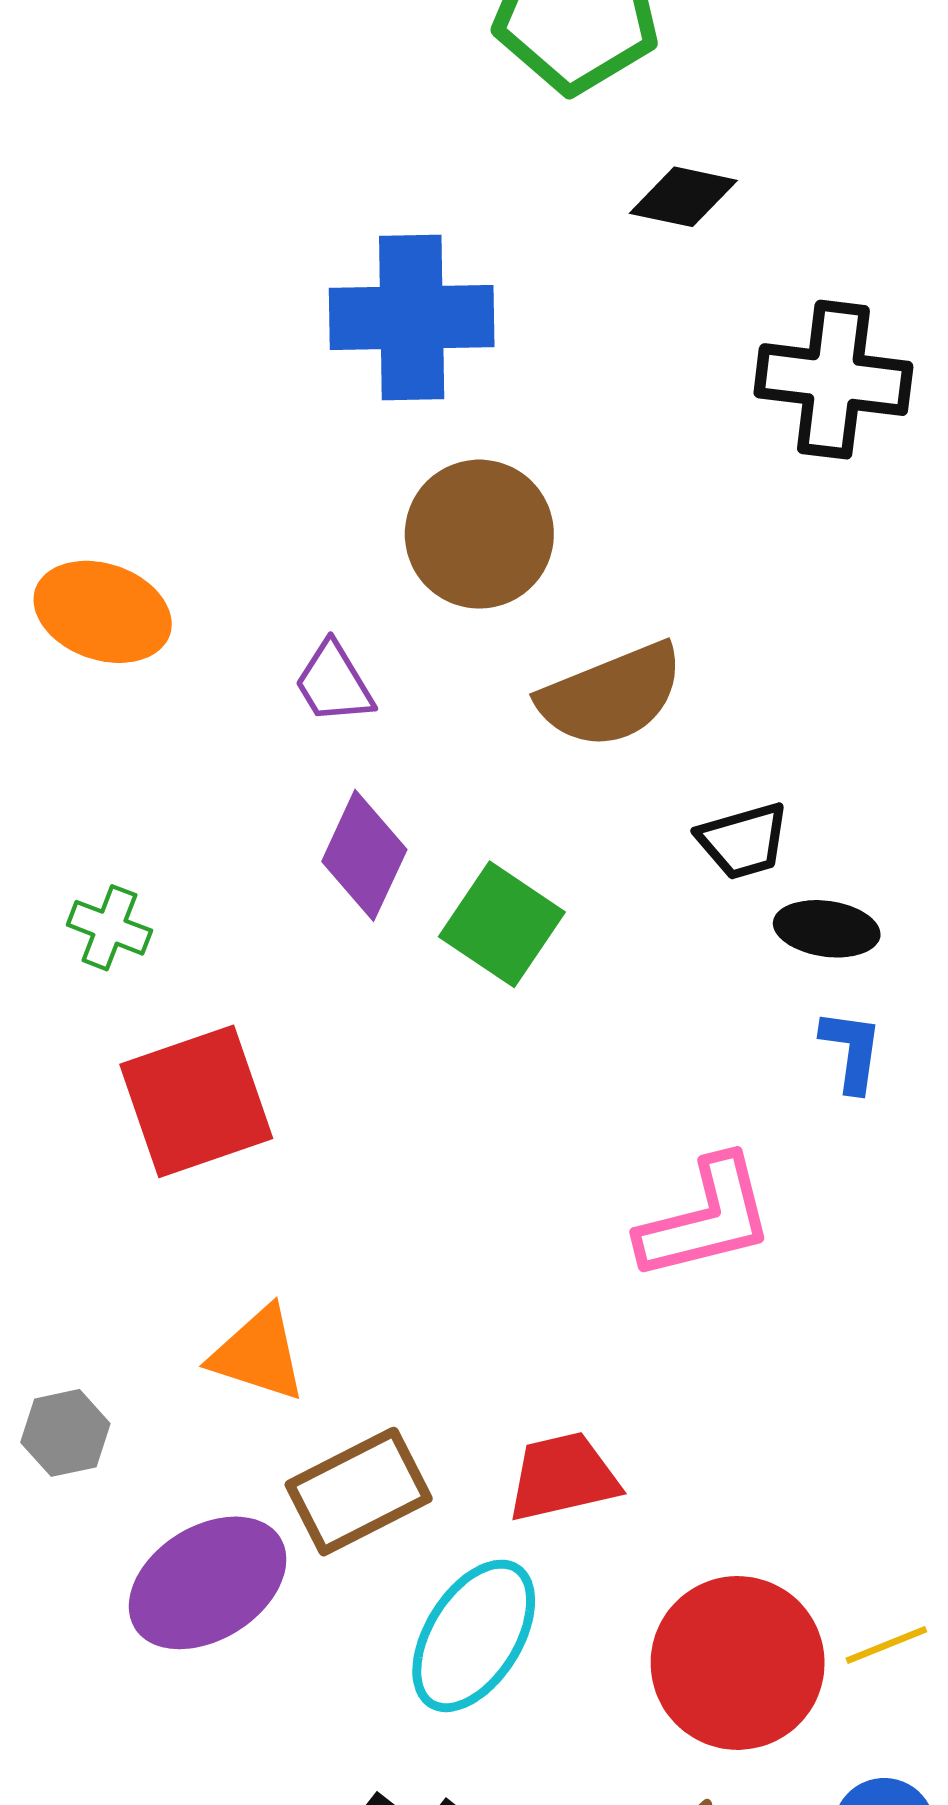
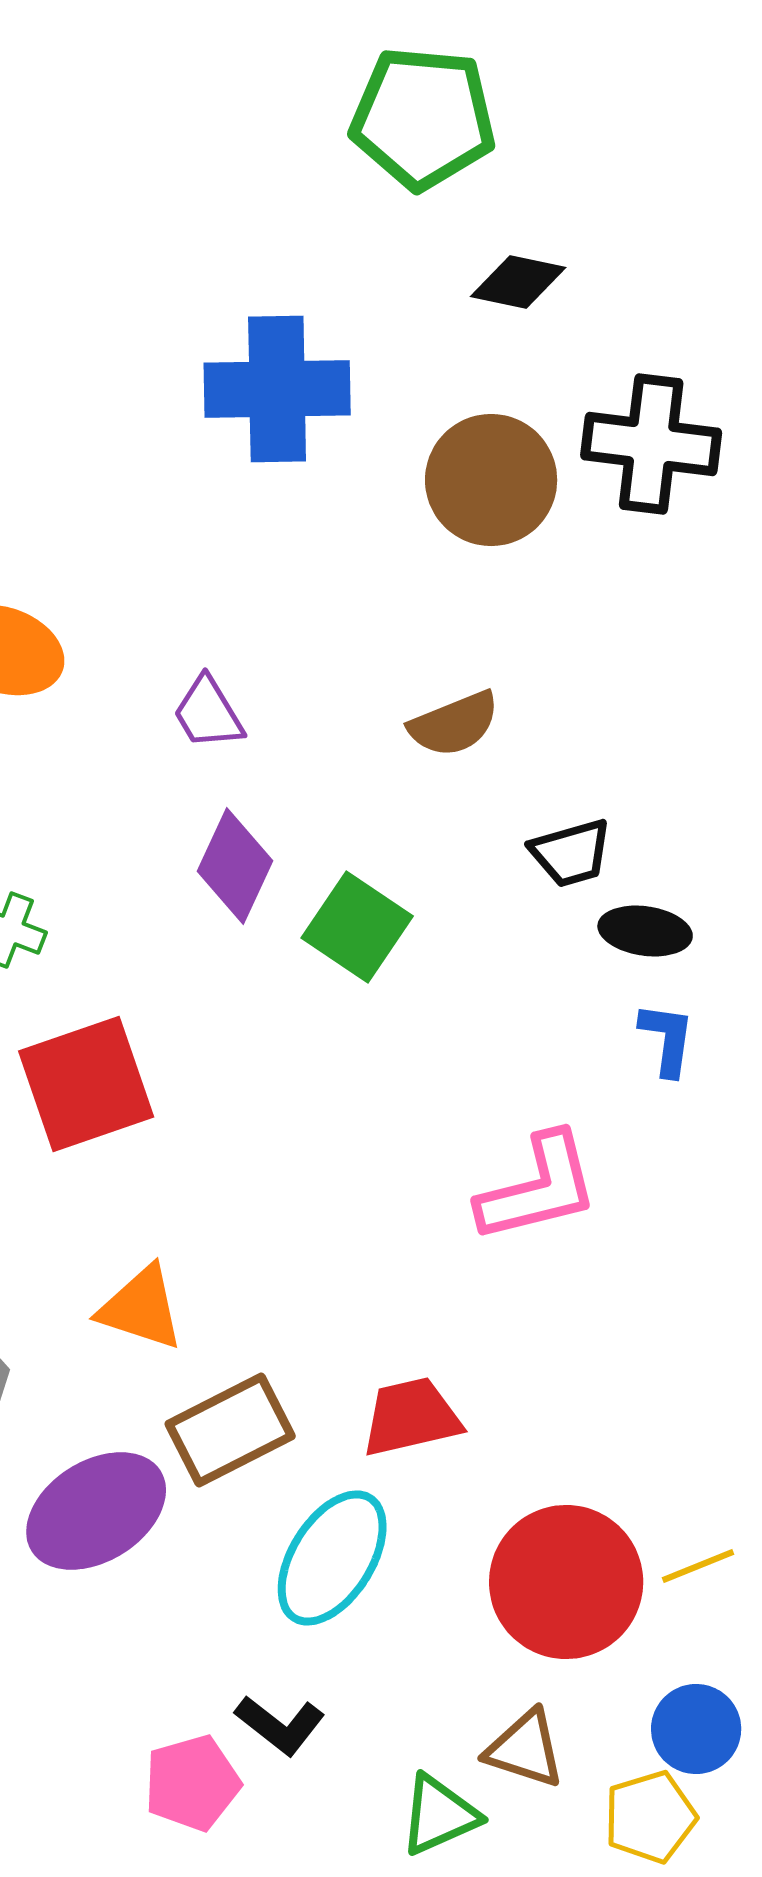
brown circle: (479, 534) -> (491, 480), moved
brown semicircle: (611, 695) -> (454, 724), size x0.7

